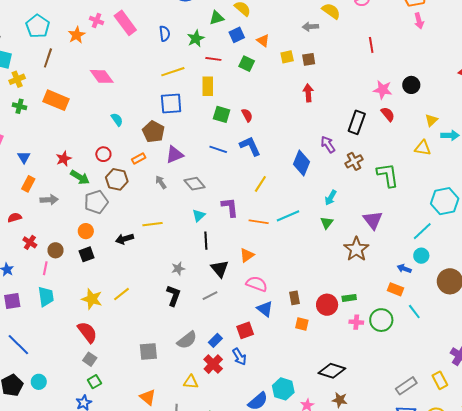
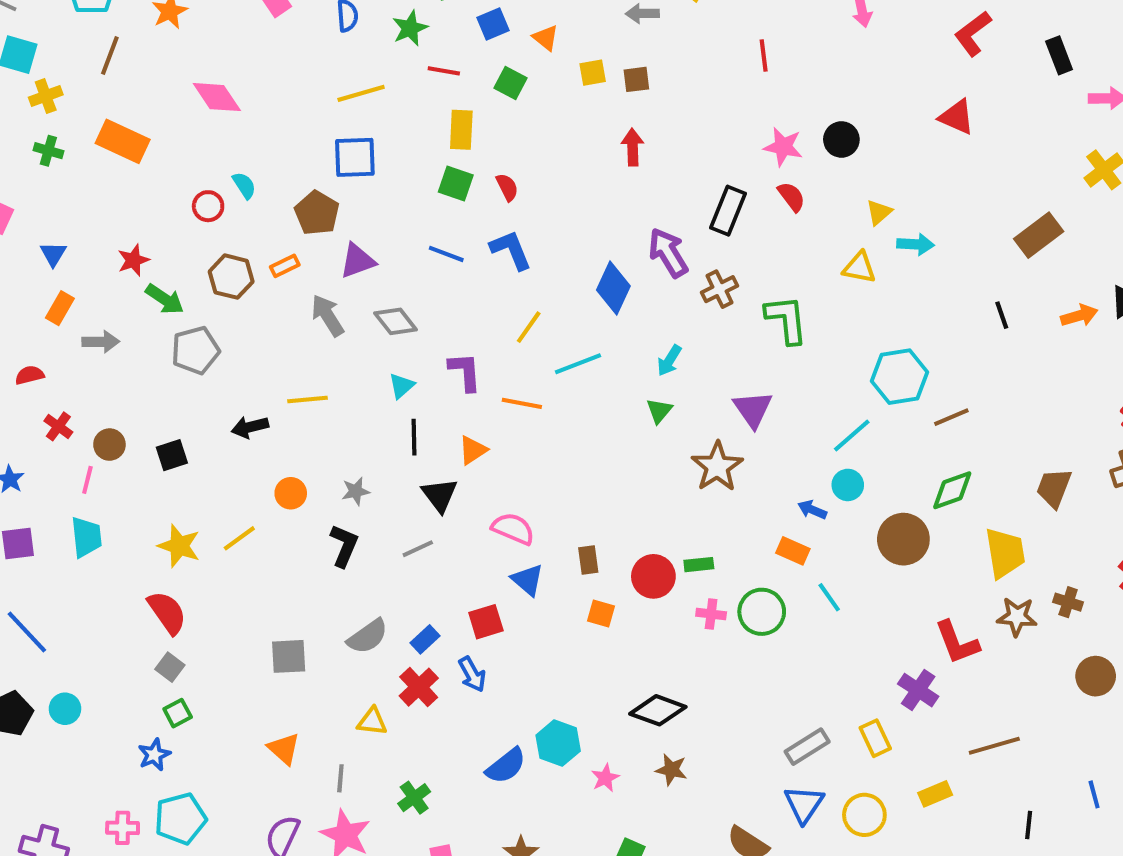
yellow rectangle: (208, 86) -> (461, 130), moved
purple arrow: (328, 144) -> (668, 253), size x1.4
red circle: (103, 154) -> (208, 206), moved
brown hexagon: (117, 179) -> (231, 277), moved
gray arrow: (161, 182) -> (328, 316), size x1.5
cyan line: (288, 216) -> (578, 364), moved
orange circle: (86, 231) -> (291, 493), moved
orange triangle: (247, 255) -> (473, 450), moved

